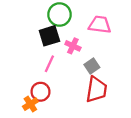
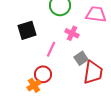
black square: (49, 36) -> (27, 30), moved
gray square: (92, 66) -> (81, 58), moved

